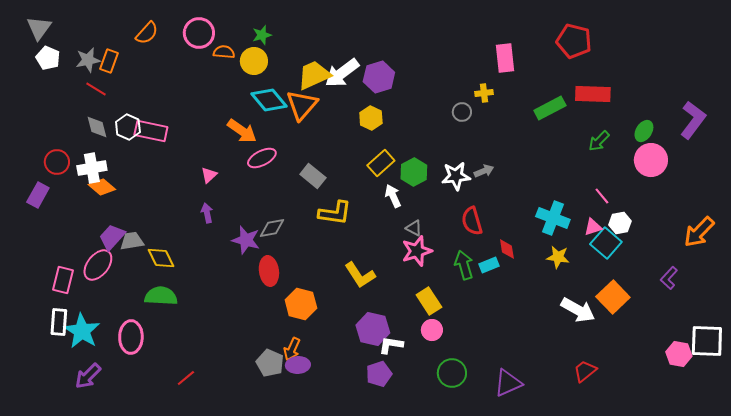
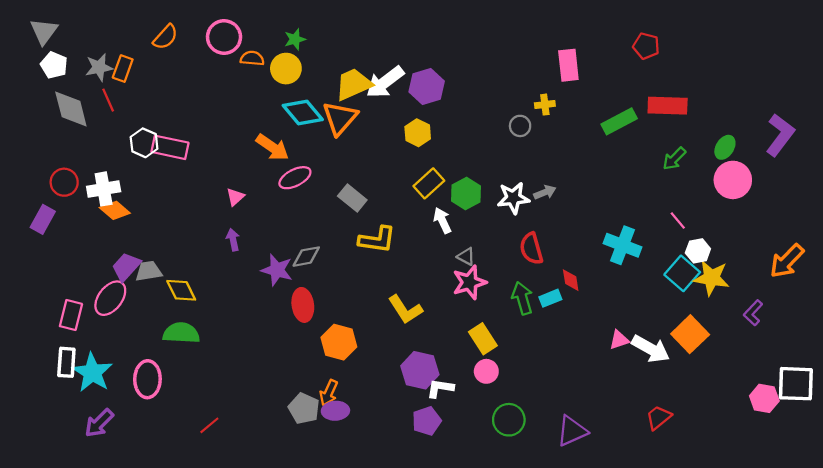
red pentagon: (574, 41) -> (646, 46), size x0.7
red line: (96, 89) -> (108, 100), turned 35
gray diamond: (97, 127) -> (71, 109), moved, size x1.5
pink triangle: (593, 227) -> (619, 340), moved
yellow star: (558, 257) -> (711, 278), moved, size x1.4

